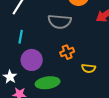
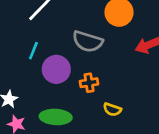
purple circle: (32, 60) -> (56, 69), moved

